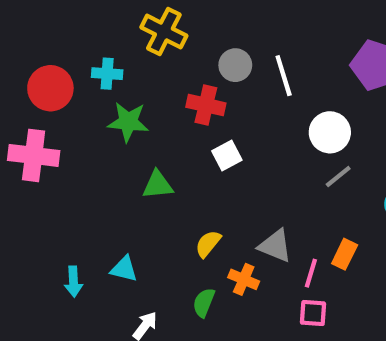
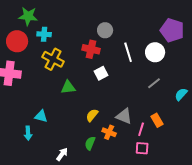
yellow cross: (164, 32) -> (53, 59), moved
white line: (284, 76) -> (128, 52), moved
green star: (128, 122) -> (28, 16), moved
white circle: (330, 132) -> (155, 52), moved
orange rectangle: (345, 254) -> (157, 120), turned -56
cyan triangle: (124, 269) -> (41, 116), moved

